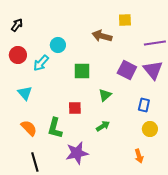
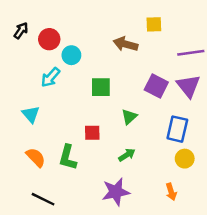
red circle: (18, 55) -> (49, 39), moved
blue rectangle: (144, 105) -> (177, 129), size x1.5
purple star: (77, 153) -> (116, 192), moved
black line: (35, 162) -> (43, 199), turned -48

